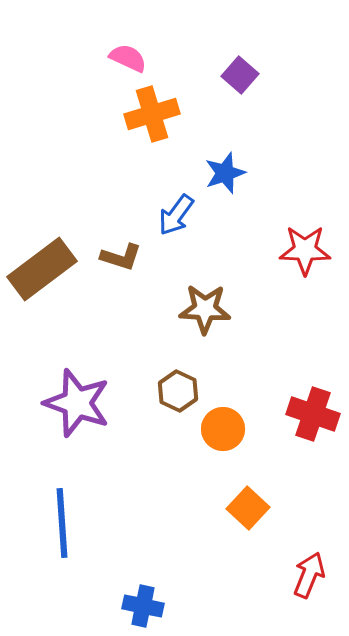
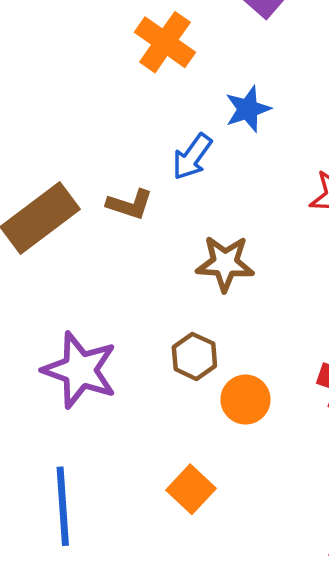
orange cross: (152, 114) -> (165, 42), turned -38
orange square: (248, 508) -> (191, 489), moved

